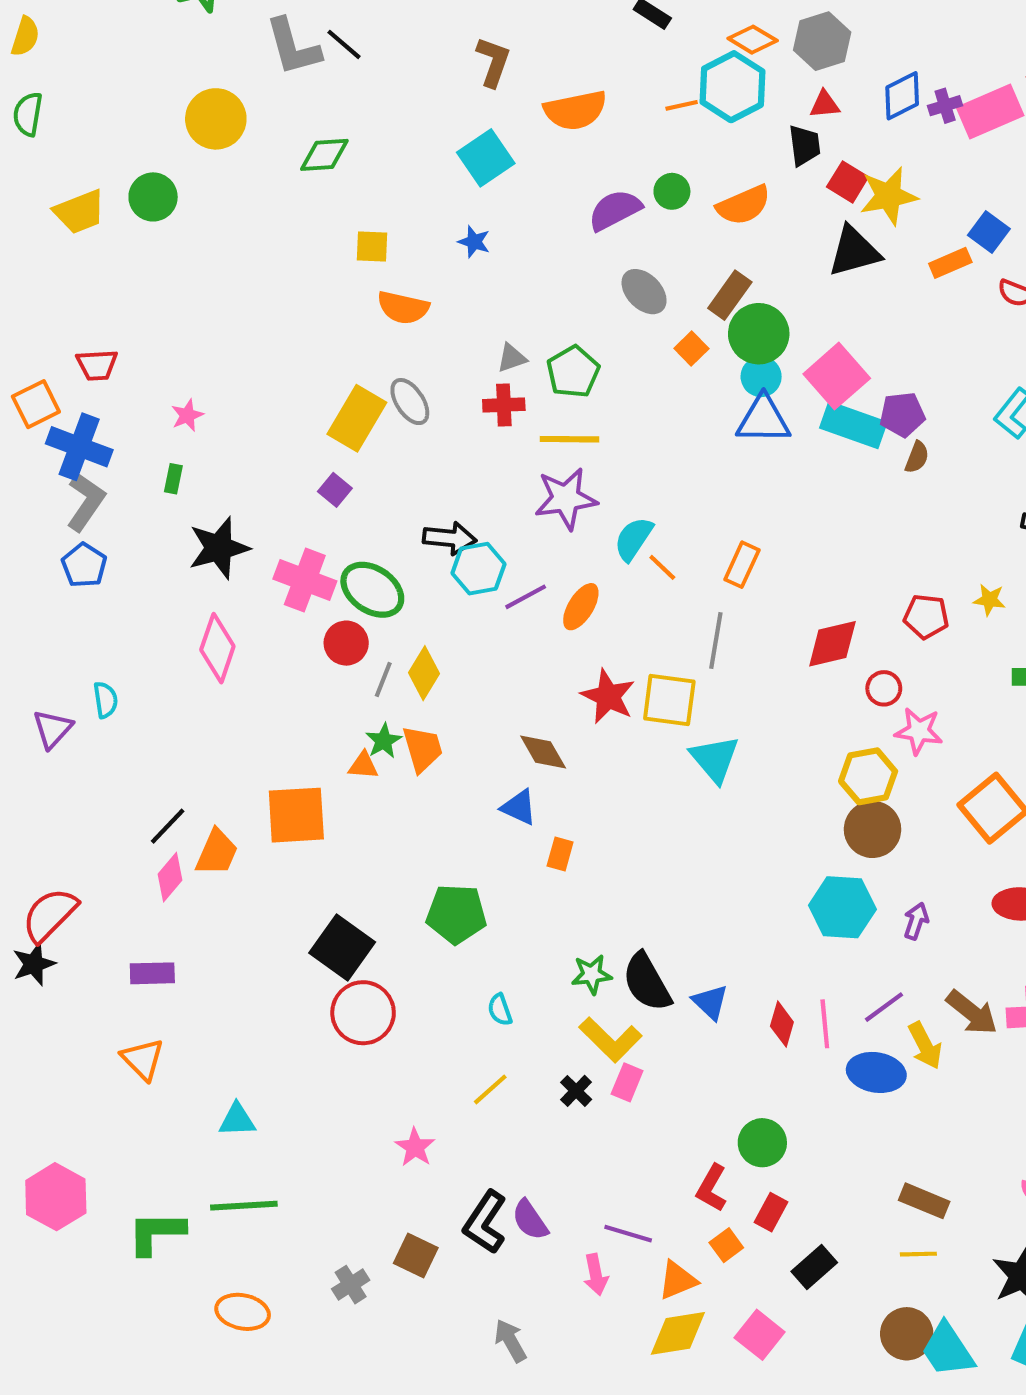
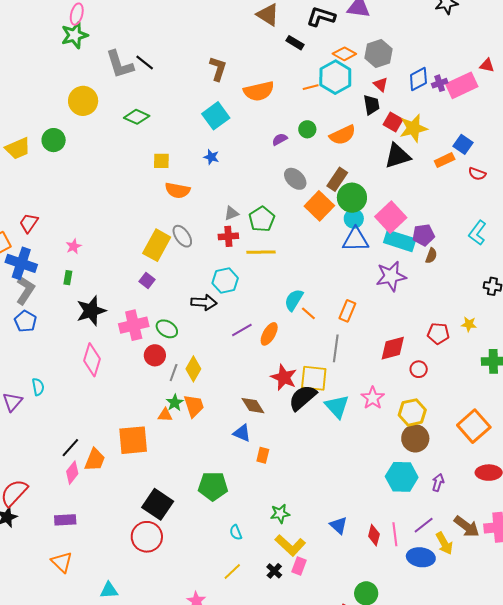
red triangle: (825, 104) -> (381, 84), turned 49
green diamond: (324, 155) -> (137, 117), turned 30
purple semicircle: (615, 210) -> (280, 139), size x0.6
orange square: (691, 348) -> (319, 206), size x1.8
red trapezoid: (97, 365) -> (29, 223), turned 130
purple star: (566, 499) -> (391, 276), moved
cyan hexagon: (478, 569) -> (225, 281), moved
pink cross: (305, 580) -> (134, 325), turned -32
green ellipse: (372, 590) -> (167, 329), size x0.7
pink star: (919, 731) -> (373, 398), moved, turned 30
black semicircle: (647, 982) -> (303, 398), moved, turned 80
red circle: (363, 1013) -> (147, 537), moved

